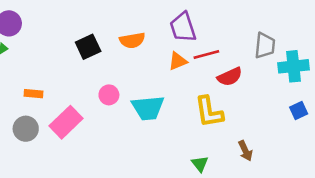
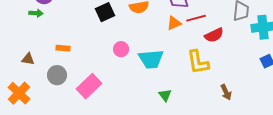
pink rectangle: (66, 122) -> (89, 86), moved
green triangle: (200, 164) -> (165, 95), moved

